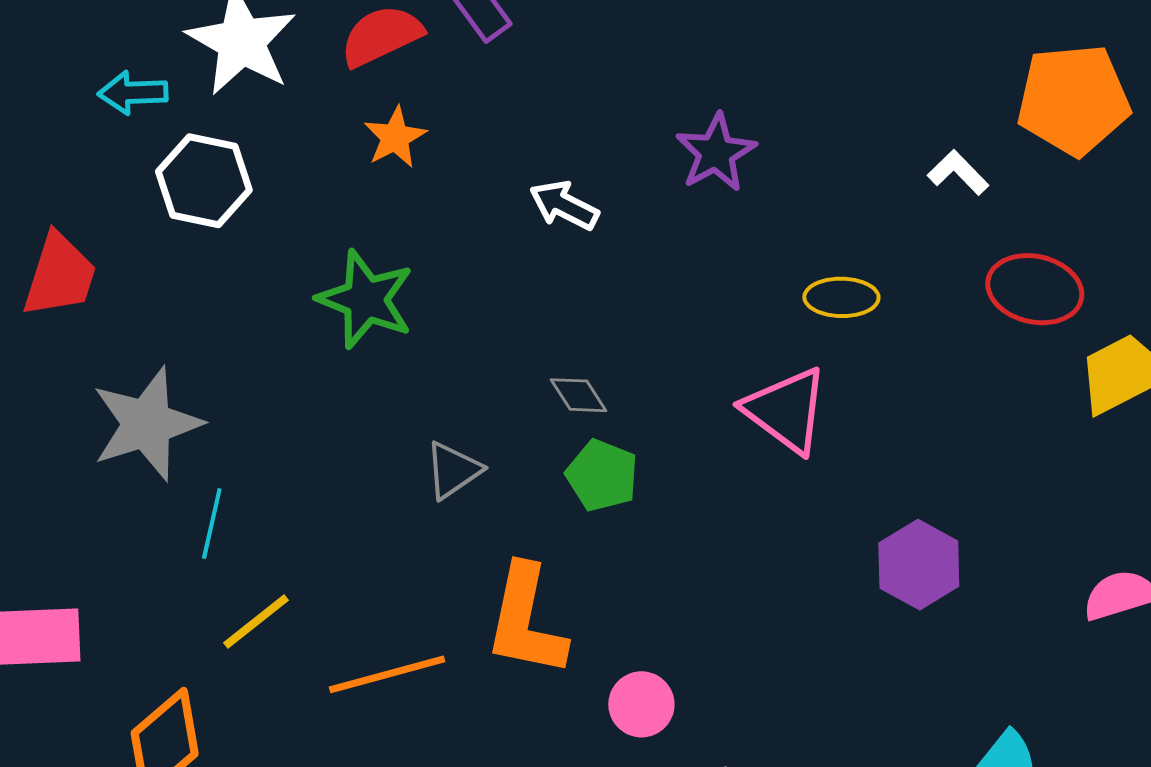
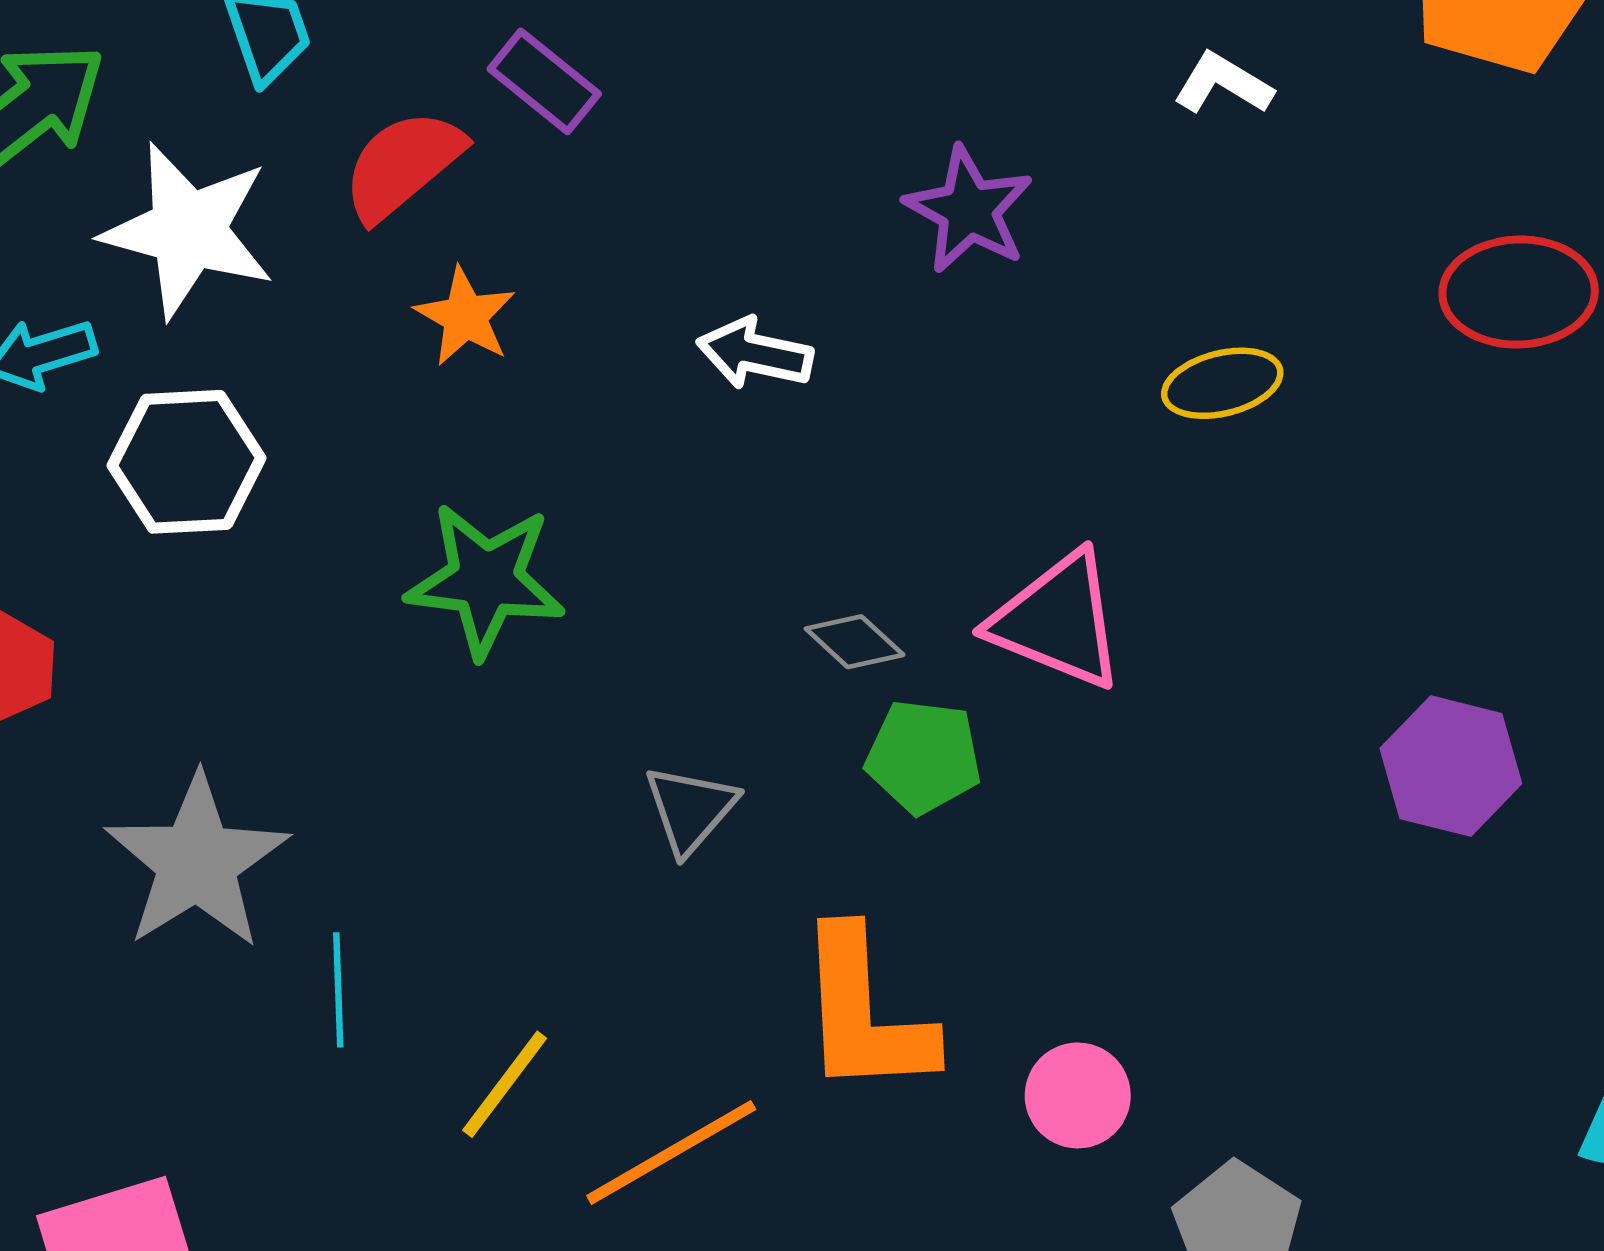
white L-shape: (958, 173) -> (1223, 84), moved
pink triangle: (786, 410) -> (1057, 621), moved
yellow line: (256, 621) -> (505, 1084), moved

